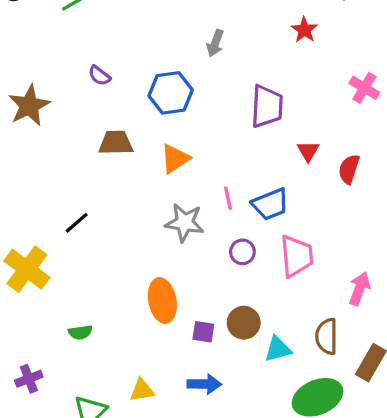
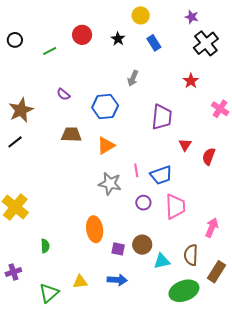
red star: (304, 30) -> (191, 81), moved
black line: (77, 223) -> (15, 142), moved
green semicircle: (80, 332) -> (45, 246), turned -88

